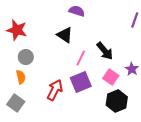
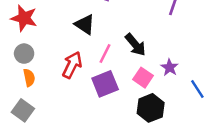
gray circle: (26, 57) -> (24, 54), moved
red arrow: (55, 90) -> (72, 65), moved

